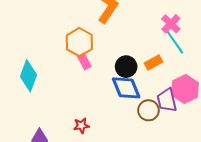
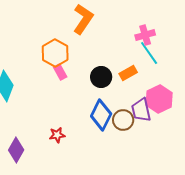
pink cross: (171, 24) -> (145, 35), turned 30
blue diamond: (126, 88) -> (101, 115), moved, turned 48

